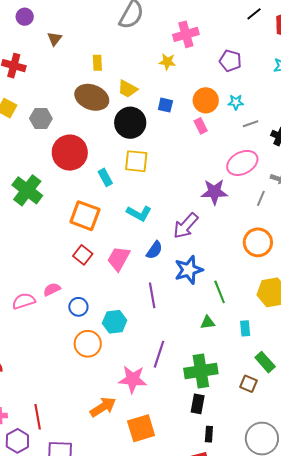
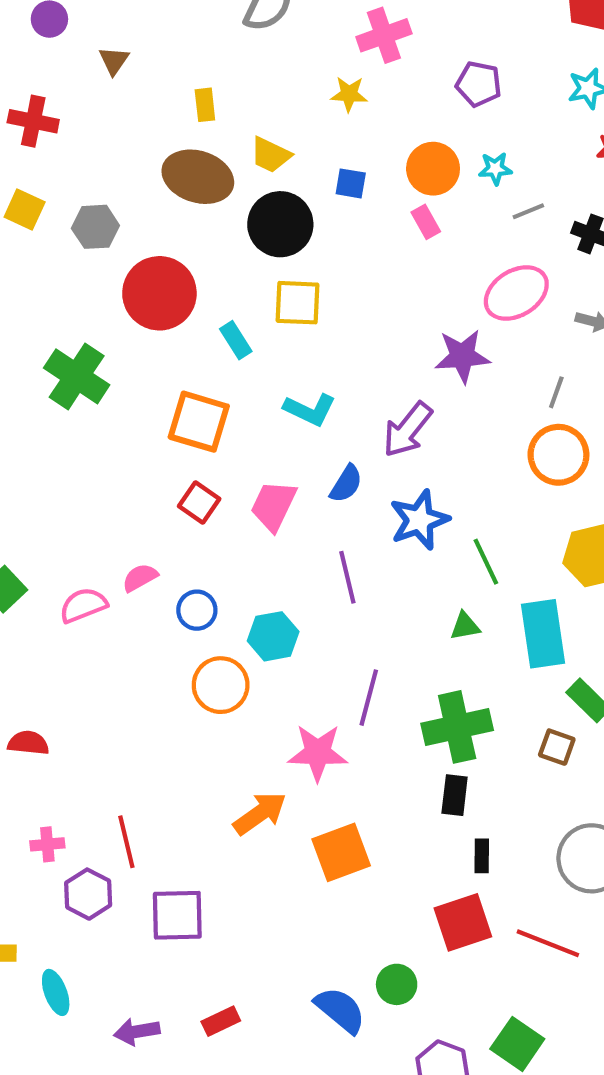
gray line: (261, 198) -> (556, 392), moved
cyan rectangle: (245, 328) -> (543, 634), size x2.0

